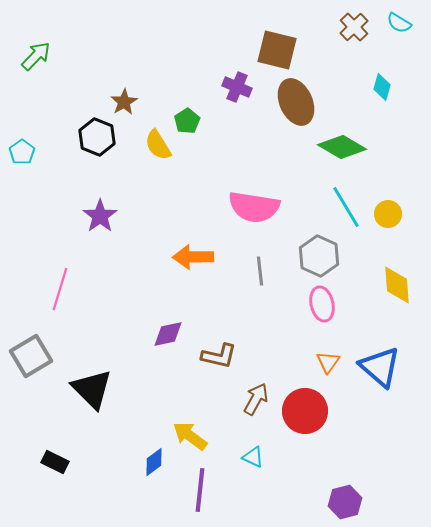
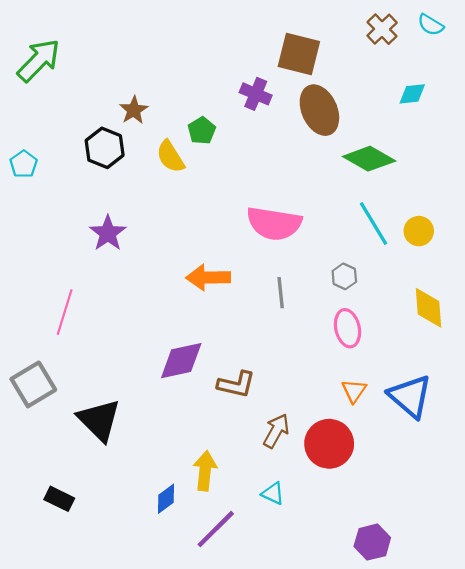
green arrow: (36, 56) -> (39, 60), size x1.4
cyan diamond: (382, 87) -> (412, 94), turned 68
gray hexagon: (319, 256) -> (344, 276), size x0.6
purple diamond: (168, 334) -> (181, 361), size x1.4
yellow arrow: (190, 436) -> (205, 471), turned 60
purple line: (200, 490) -> (216, 529), turned 39

